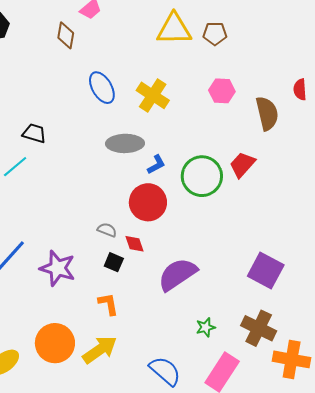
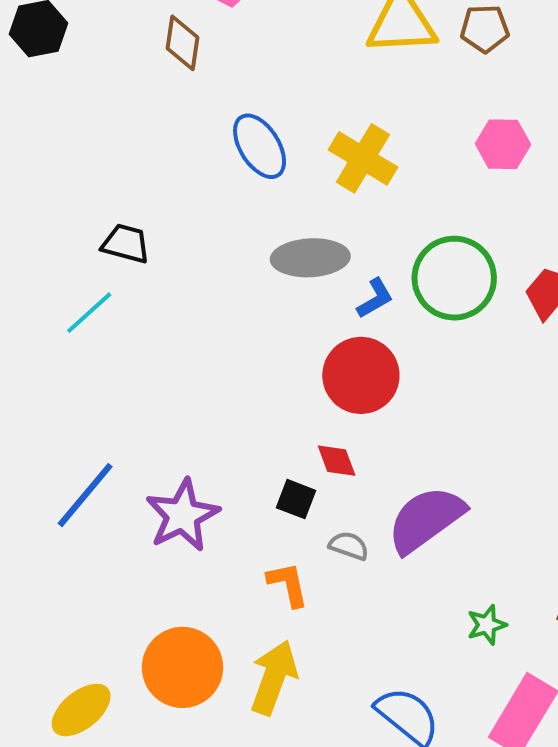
green circle: (202, 176) -> (454, 278), moved
gray semicircle: (107, 230) -> (349, 546), moved
purple star: (58, 268) -> (182, 515), turned 30
yellow arrow: (100, 350) -> (274, 678), turned -33

